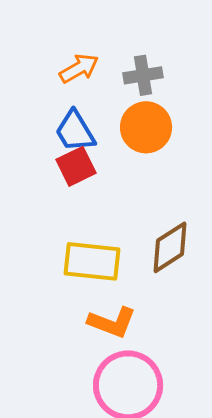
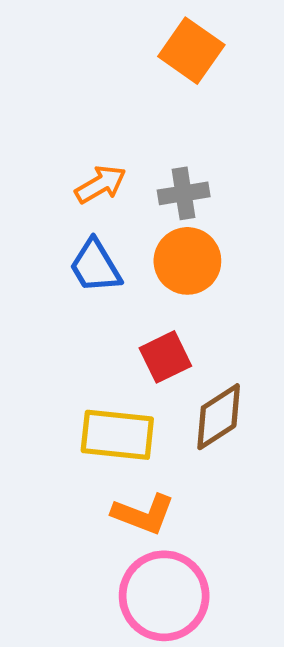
red square: (76, 166) -> (165, 357), moved

